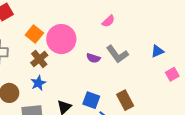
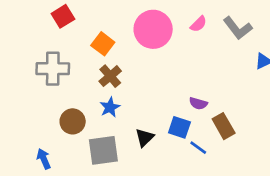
pink circle: (61, 39) -> (153, 29), moved
gray L-shape: (117, 54) -> (238, 28), moved
purple semicircle: (93, 58) -> (198, 103), moved

